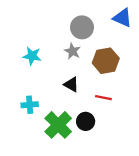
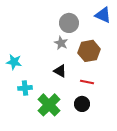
cyan star: (32, 56) -> (14, 62), moved
black circle: (86, 121) -> (82, 104), moved

